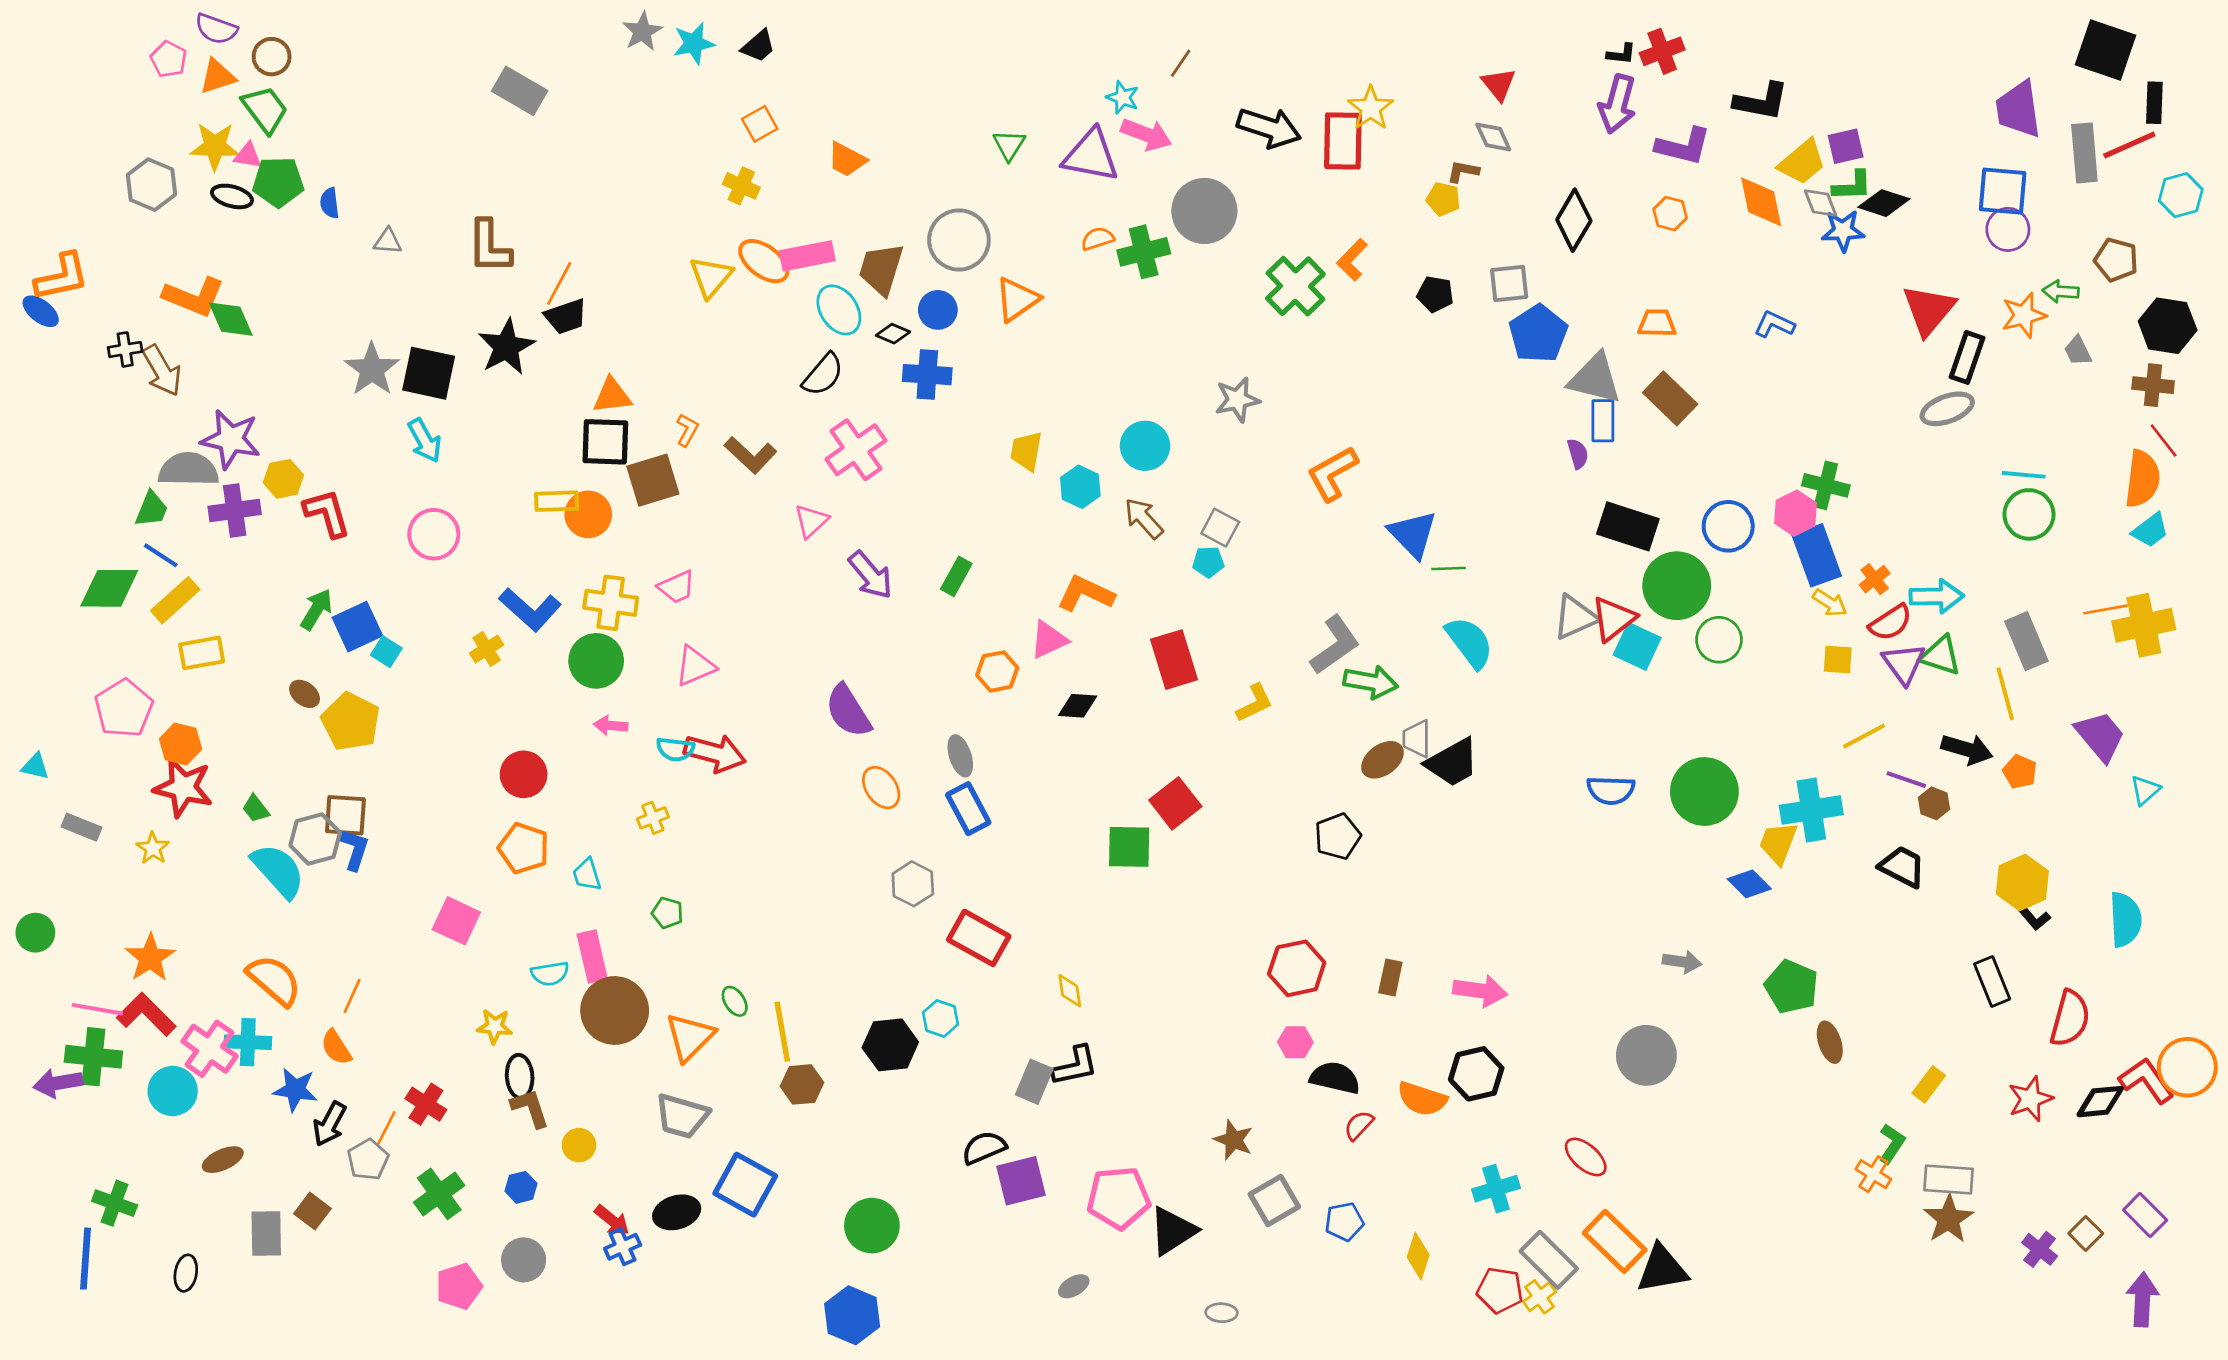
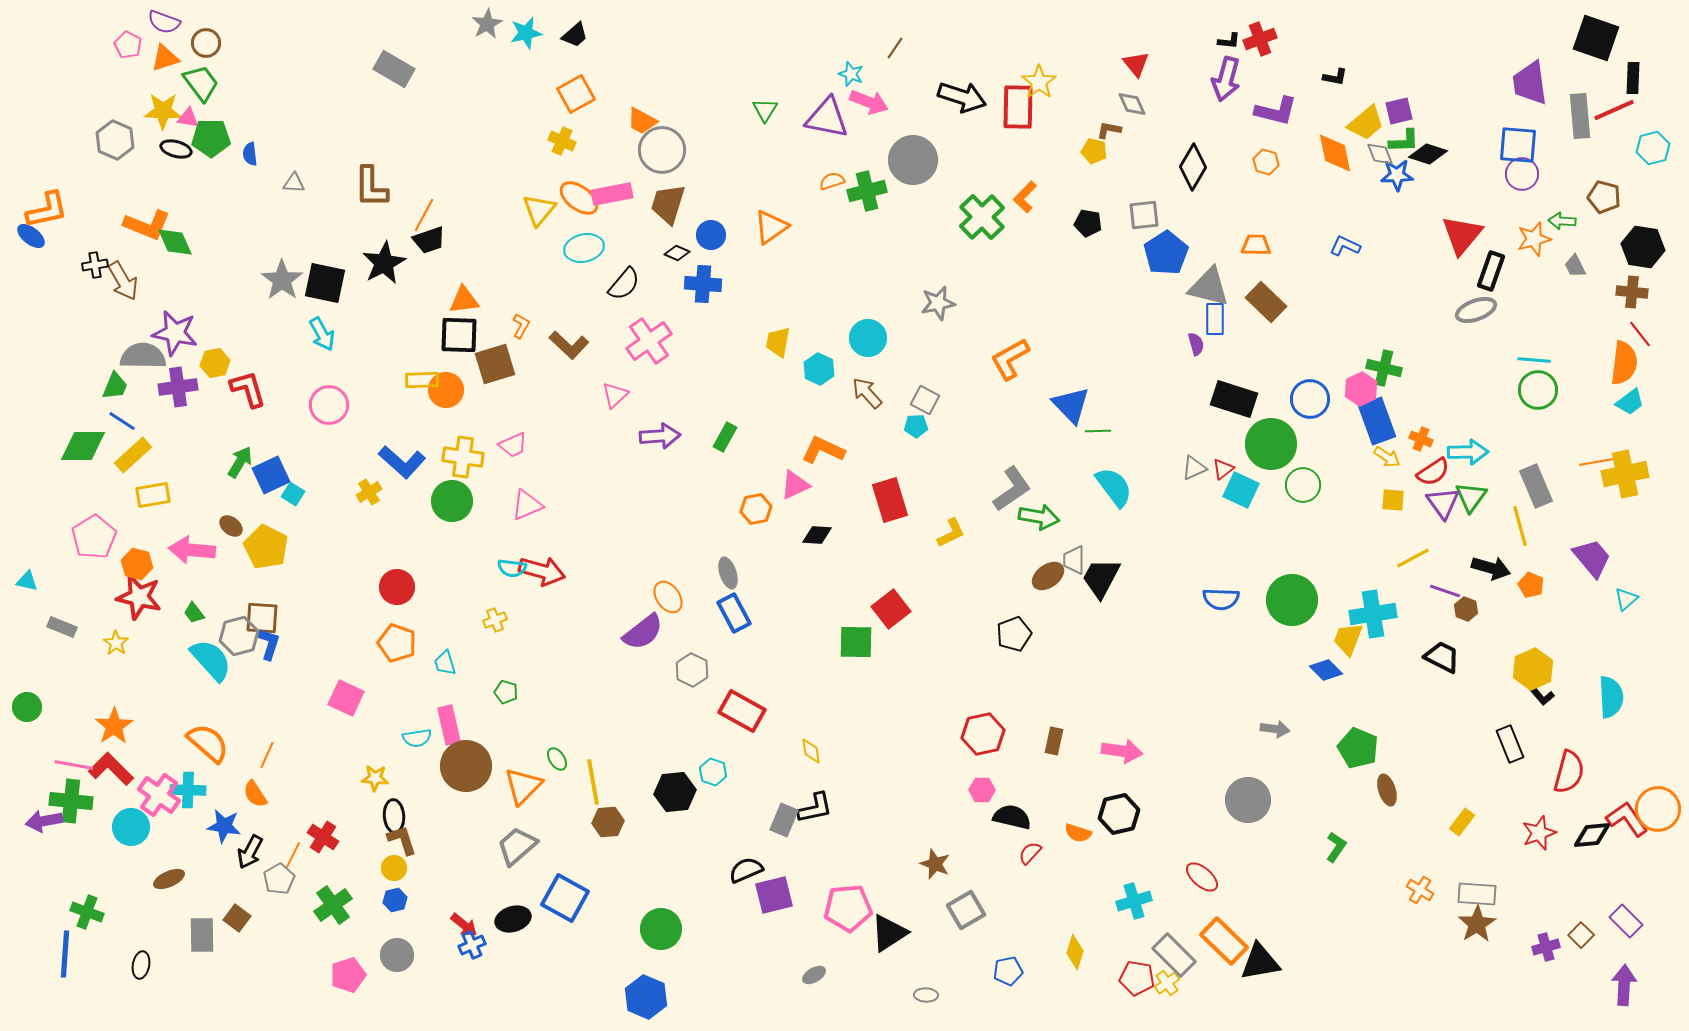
black L-shape: (1761, 101) -> (1335, 77), size x0.6
orange square: (760, 124) -> (576, 94), size x1.4
gray circle: (959, 240) -> (662, 150), moved
cyan ellipse: (839, 310) -> (584, 248), moved, turned -69
purple arrow: (871, 575) -> (660, 436), turned -54
orange cross: (1875, 579) -> (1421, 439), turned -30
gray triangle: (1575, 617) -> (1194, 468), size x0.7
red triangle: (1613, 619) -> (1223, 469), size x0.6
green triangle: (1941, 656) -> (1471, 497), turned 48
purple semicircle: (848, 711) -> (643, 632), moved, turned -96
pink arrow: (611, 726) -> (192, 550), moved, size x1.8
black trapezoid: (1452, 762) -> (1101, 578), turned 147
orange semicircle: (1422, 1099) -> (1078, 833), size x0.7
gray trapezoid: (682, 1116) -> (517, 846), turned 123
green L-shape: (1892, 1144) -> (1336, 847), moved
yellow circle: (579, 1145) -> (394, 868), moved
blue pentagon: (1344, 1222) -> (1008, 971), moved
purple cross: (2040, 1249) -> (1546, 947), turned 36

